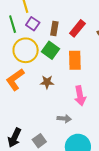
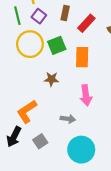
brown rectangle: (54, 29) -> (65, 13), moved
green square: (51, 50) -> (57, 45), turned 30
orange L-shape: (15, 80) -> (27, 112), moved

